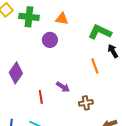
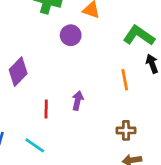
purple arrow: (63, 87) -> (78, 101), turned -120
brown cross: (86, 103) -> (126, 130), moved

